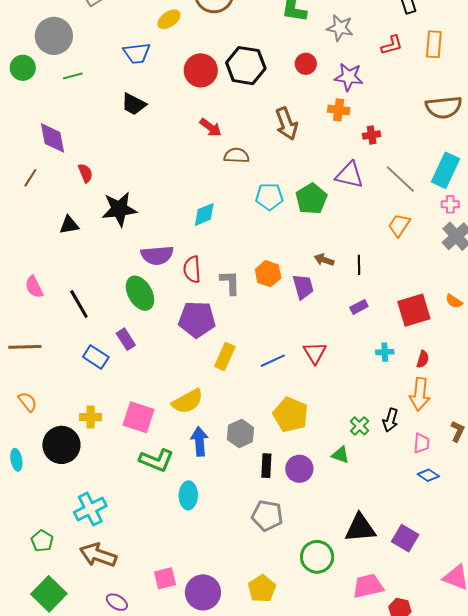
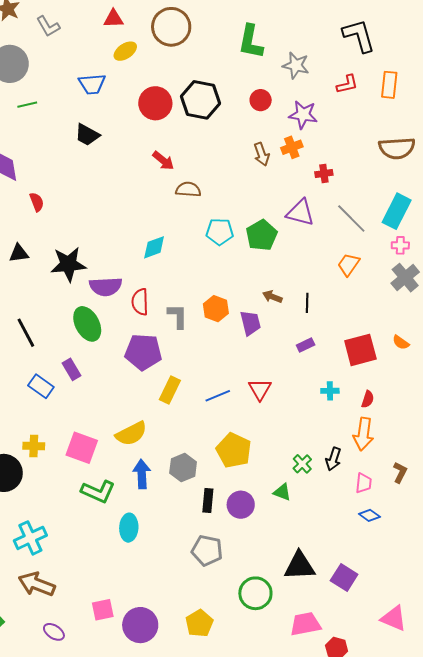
orange cross: (339, 110) -> (292, 147), turned -30
brown arrow: (287, 124) -> (262, 154), moved, size x0.7
black star: (119, 209) -> (68, 264), moved

